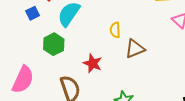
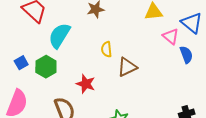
blue square: (33, 13) -> (21, 63), moved

